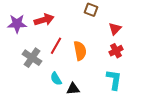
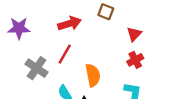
red arrow: (44, 20) -> (69, 23), moved
orange semicircle: (80, 51) -> (93, 75), moved

